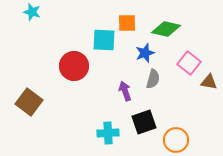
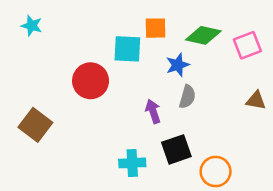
cyan star: (32, 12) -> (32, 26), moved
pink square: (189, 63) -> (247, 45), moved, turned 30

